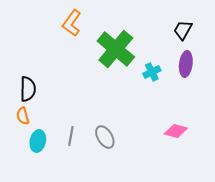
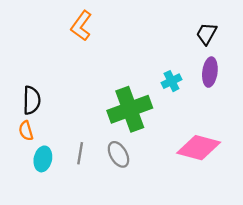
green cross: (116, 49) -> (130, 109), moved, turned 30
pink diamond: (176, 131) -> (199, 148), size x1.6

